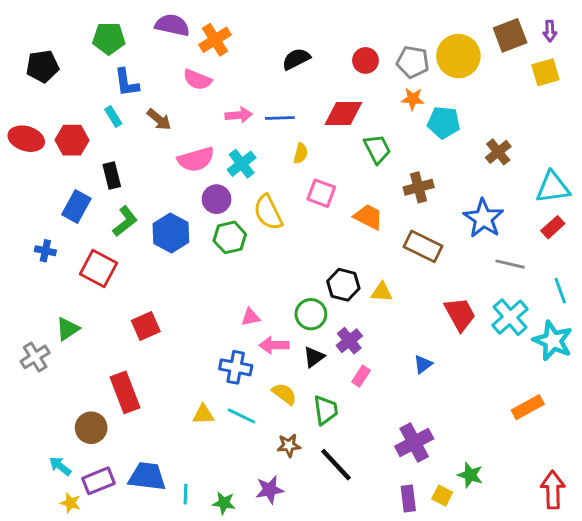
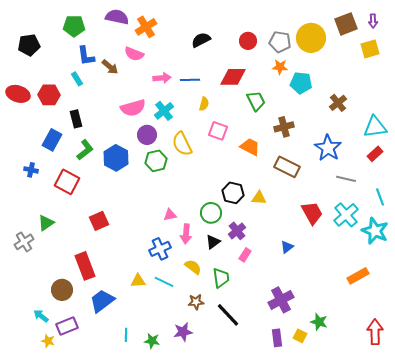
brown arrow: (159, 119) -> (110, 67), moved
pink arrow: (274, 345) -> (186, 234), turned -84
blue cross: (236, 367) -> (160, 249), turned -35
blue trapezoid: (147, 476) -> (102, 301), moved, turned -44

